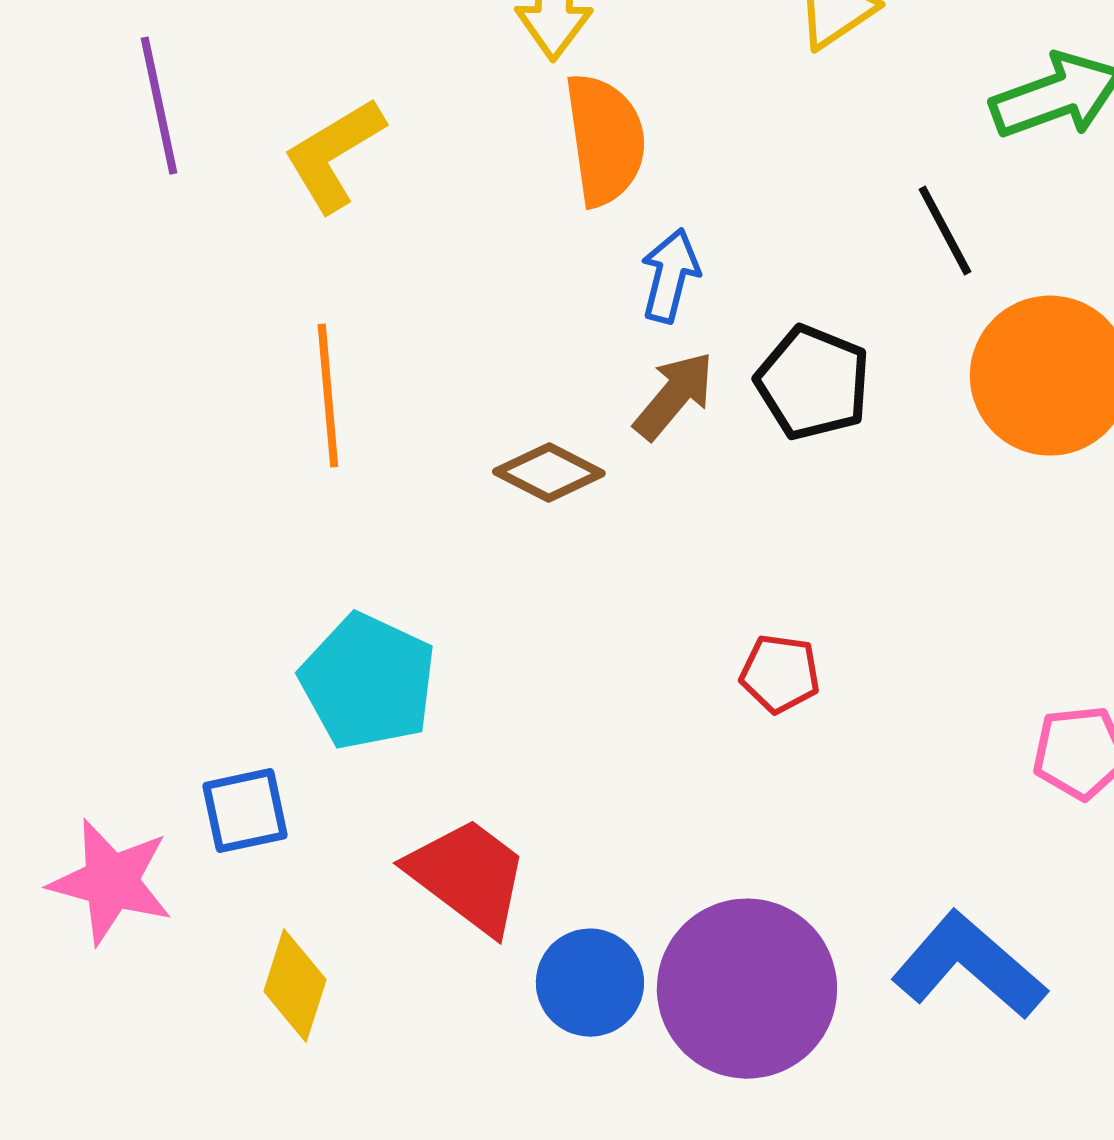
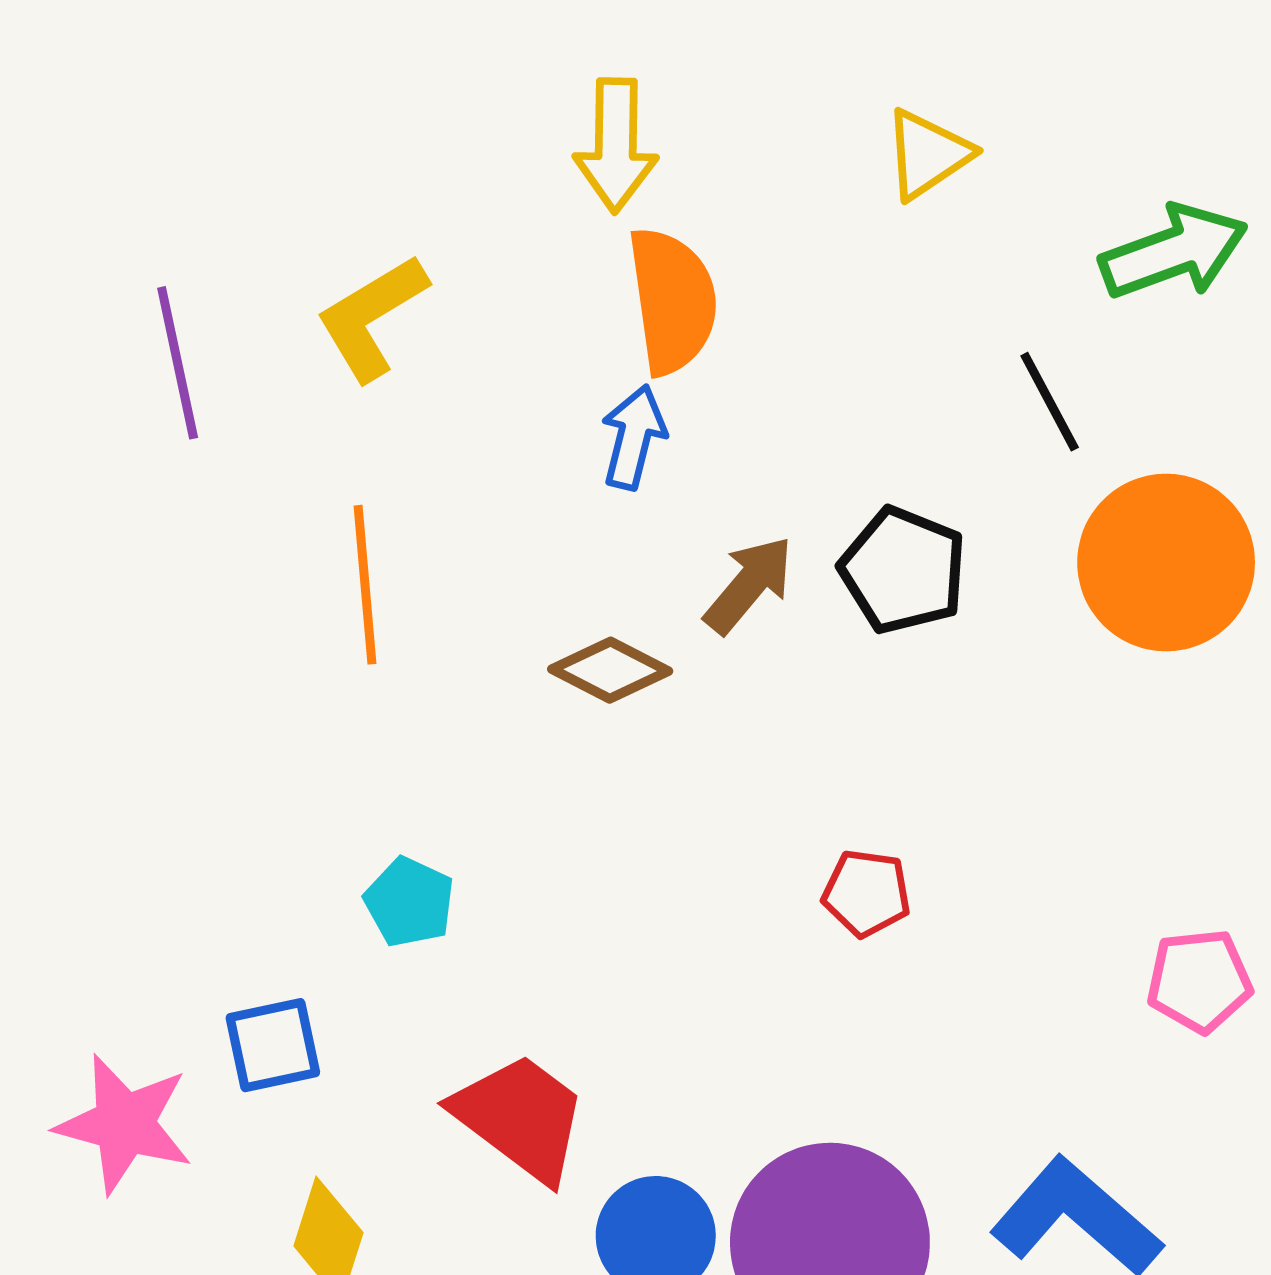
purple line: (159, 106) -> (178, 363), moved
blue arrow: (670, 276) -> (634, 437), moved
cyan pentagon: (368, 682) -> (409, 902), size x0.6

